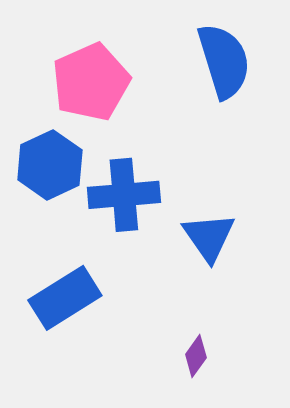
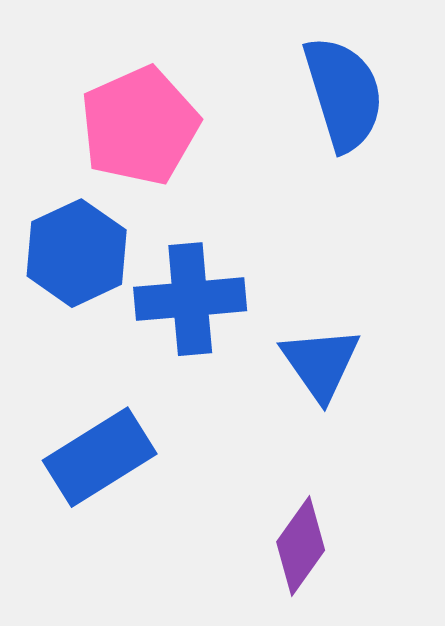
purple diamond: (196, 356) -> (301, 546), size x1.5

